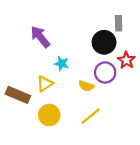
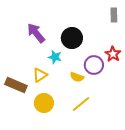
gray rectangle: (119, 23) -> (114, 15), moved
black circle: (104, 42) -> (72, 38), moved

